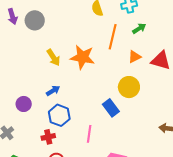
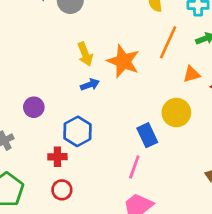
blue arrow: (53, 91) -> (90, 85), moved
pink line: (89, 134) -> (134, 167), moved

